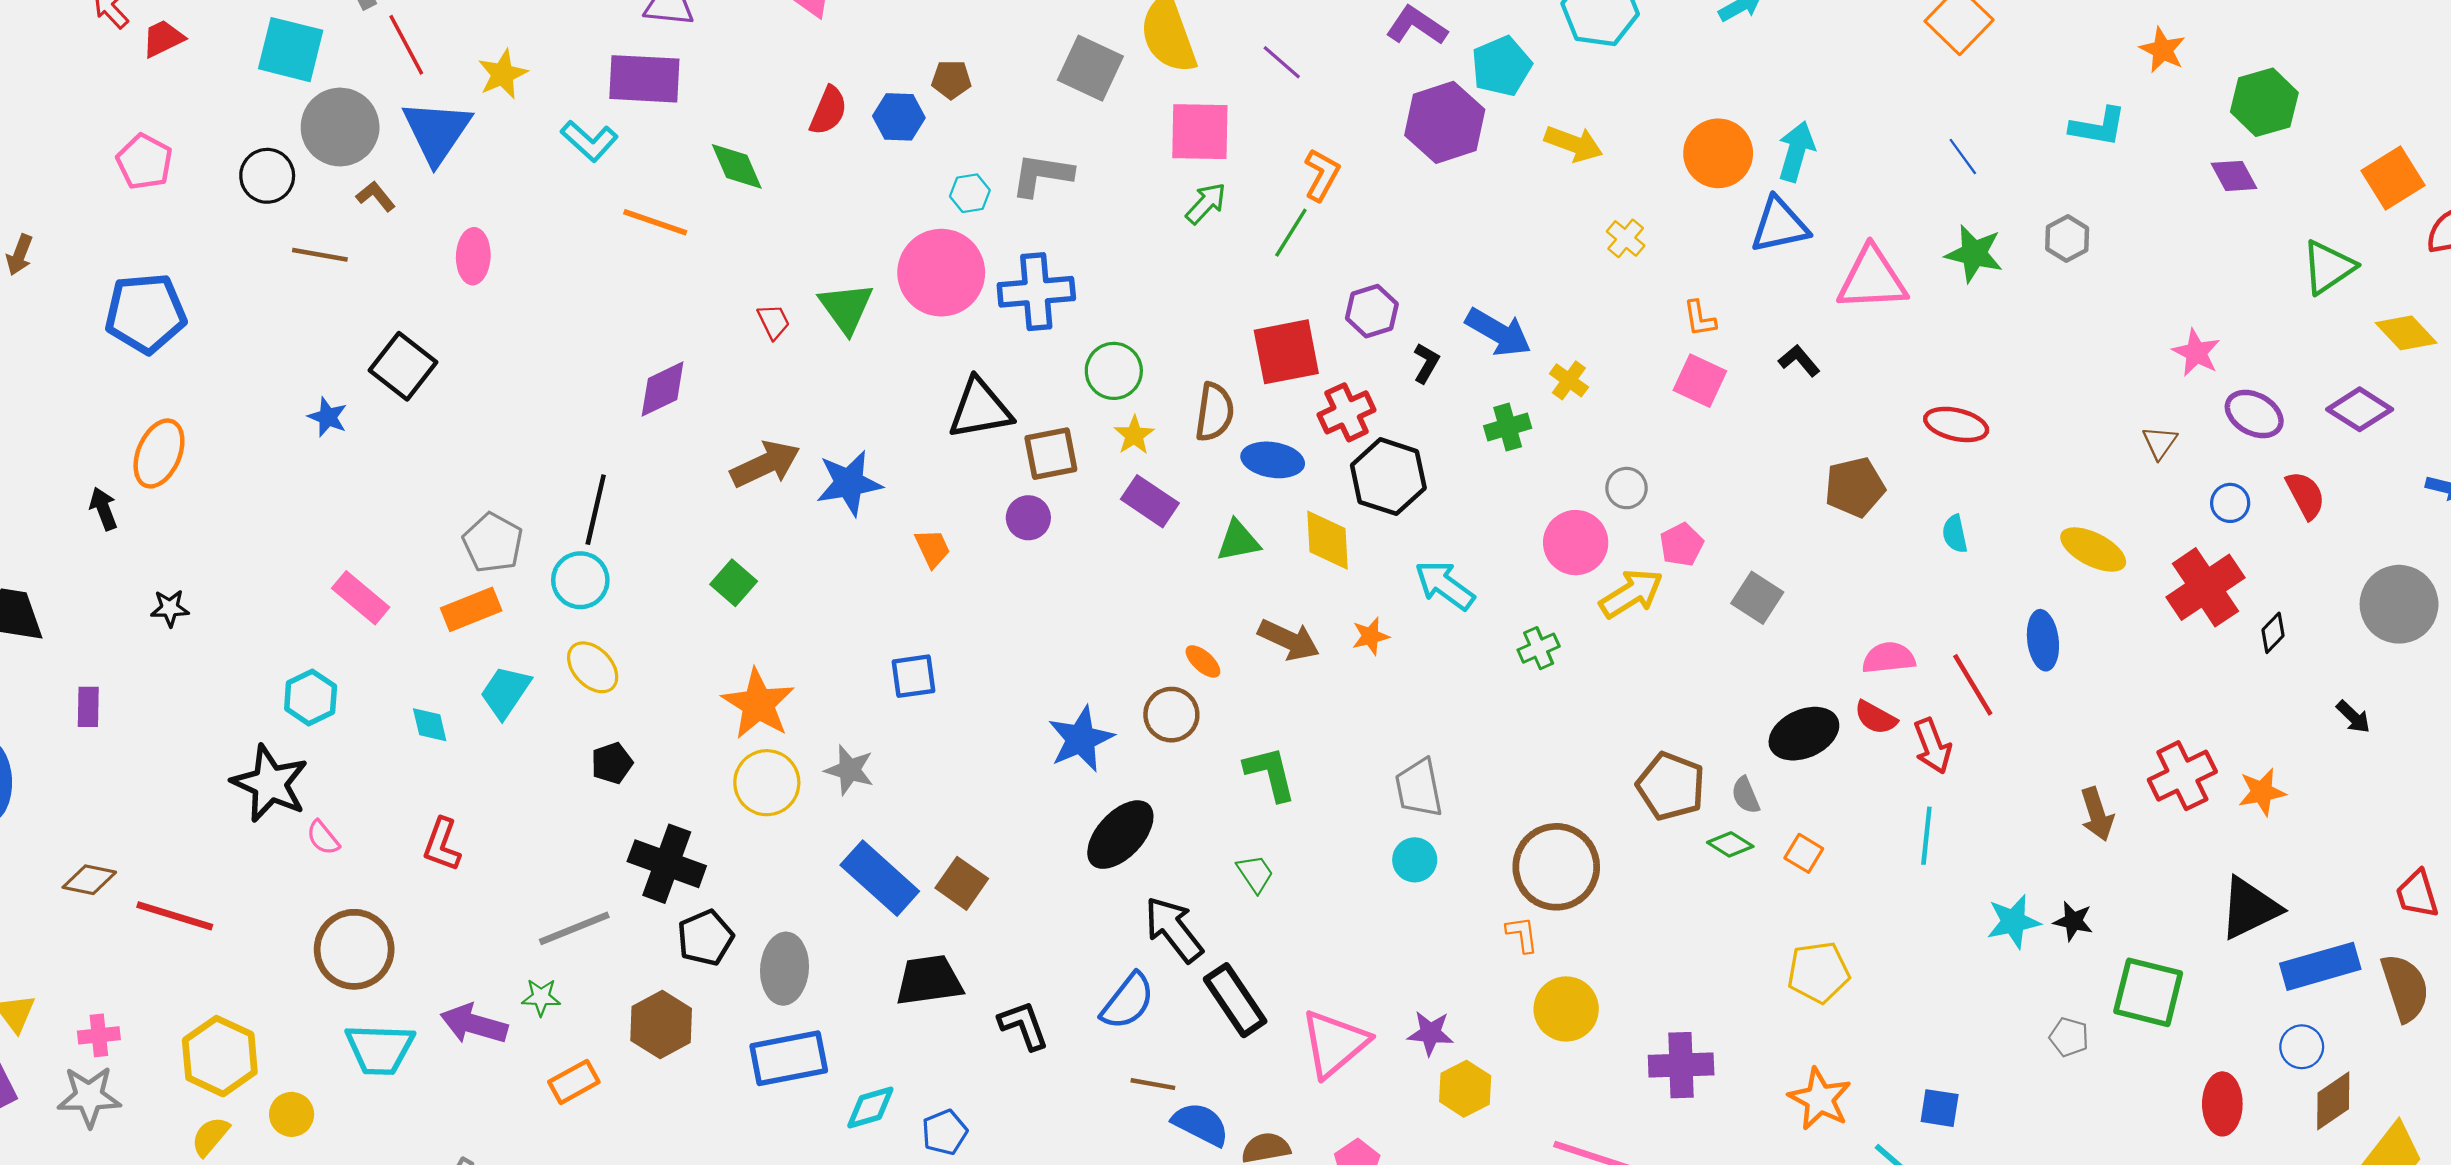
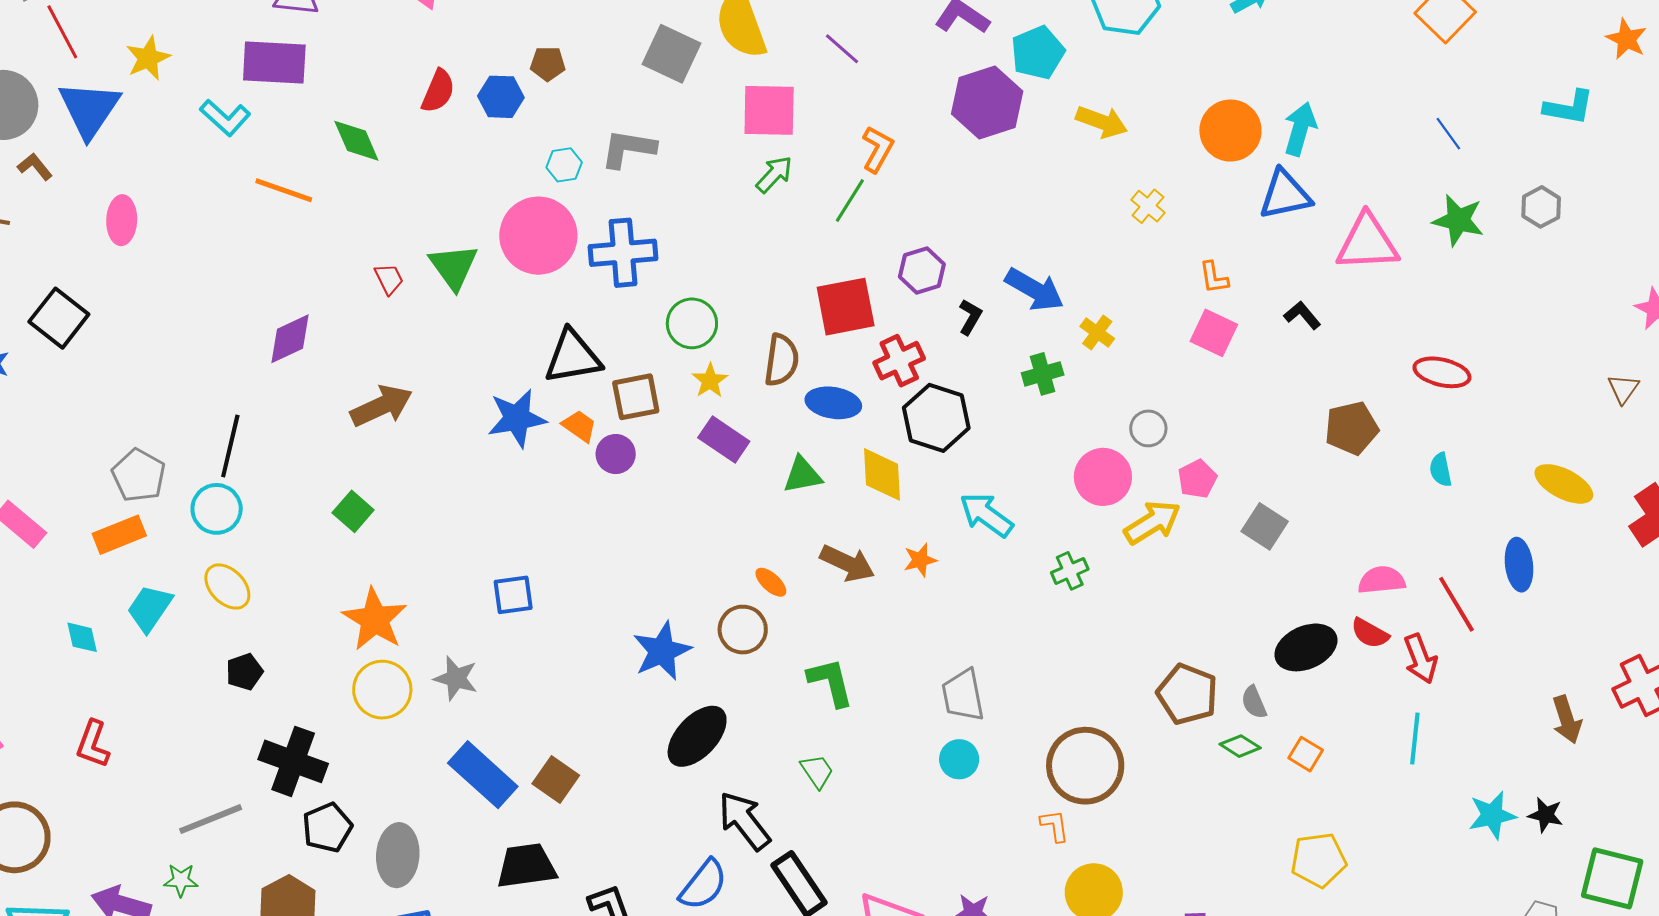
blue star: (849, 483) -> (517, 418), moved
orange trapezoid: (933, 548) -> (579, 426), moved, turned -30

